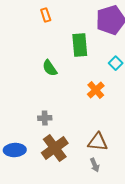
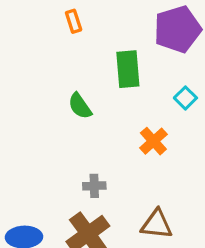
gray cross: (45, 118) -> (94, 186), moved

